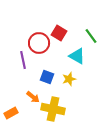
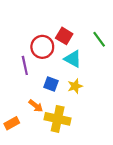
cyan triangle: (77, 56) -> (73, 59), moved

